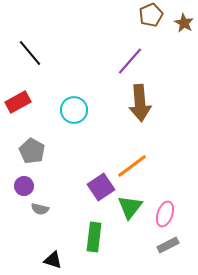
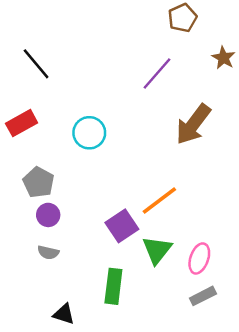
brown star: (184, 23) -> (223, 58), moved
brown arrow: (140, 103) -> (193, 124), moved, turned 42
purple circle: (24, 186) -> (48, 215), moved

